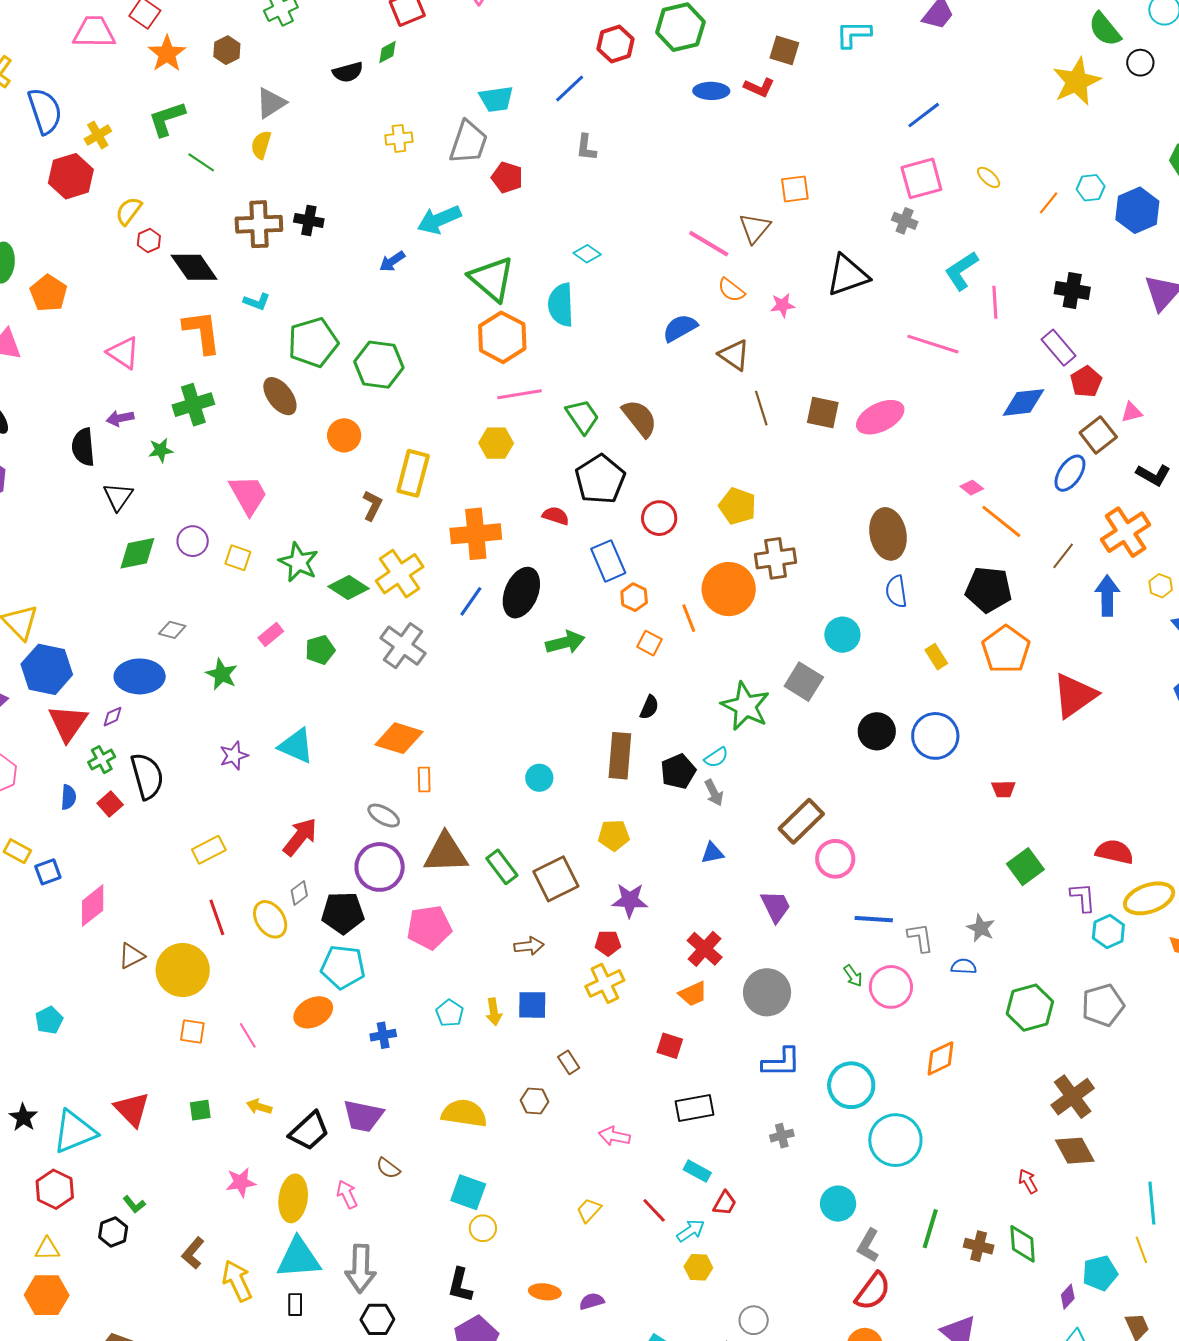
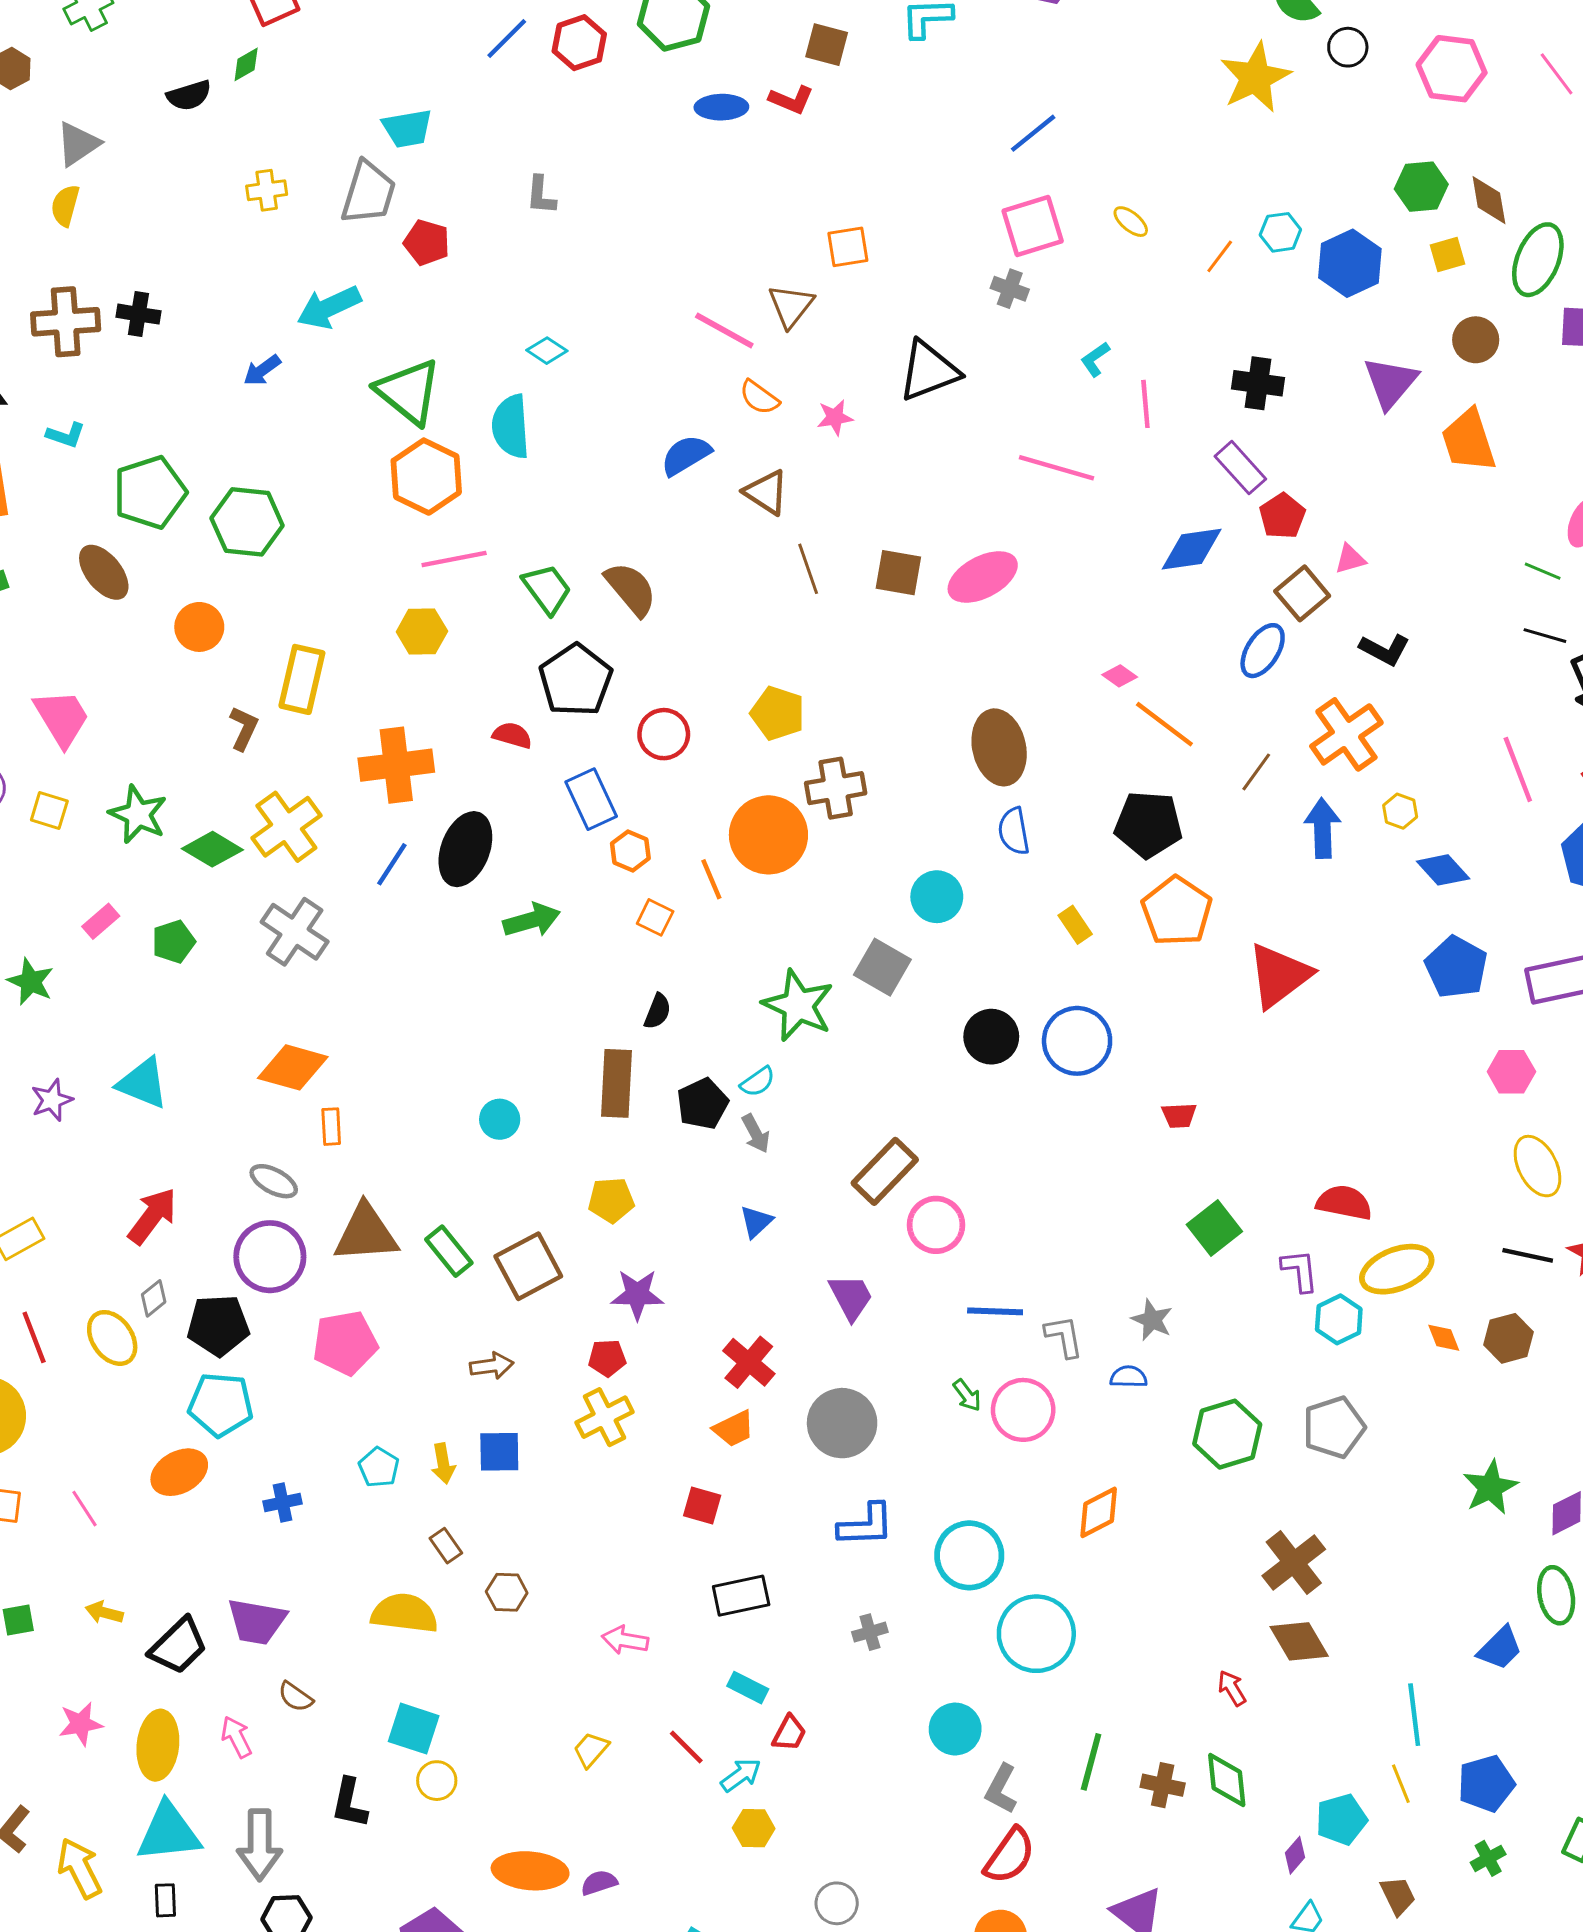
blue line: (570, 89) -> (507, 38), moved
cyan L-shape: (961, 271) -> (1095, 359), size x0.6
blue triangle: (712, 853) -> (756, 1222), turned -30
brown rectangle: (569, 1062) -> (446, 1546), moved
black L-shape: (460, 1285) -> (349, 1803), moved
orange ellipse: (545, 1292) -> (530, 1871), size x1.6

